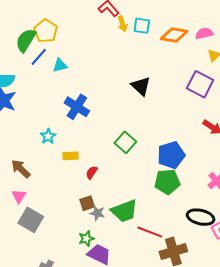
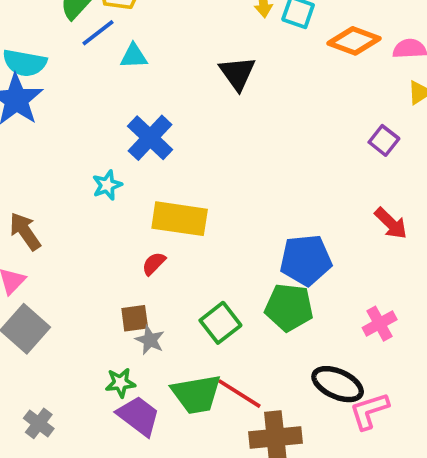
purple square: (200, 84) -> (384, 140), size x0.6
black triangle: (141, 86) -> (237, 73), moved
cyan star: (48, 136) -> (107, 185), moved
green square: (125, 142) -> (220, 323), moved
yellow rectangle: (71, 156) -> (180, 219), moved, size x1.8
green trapezoid: (124, 211) -> (196, 394), moved

